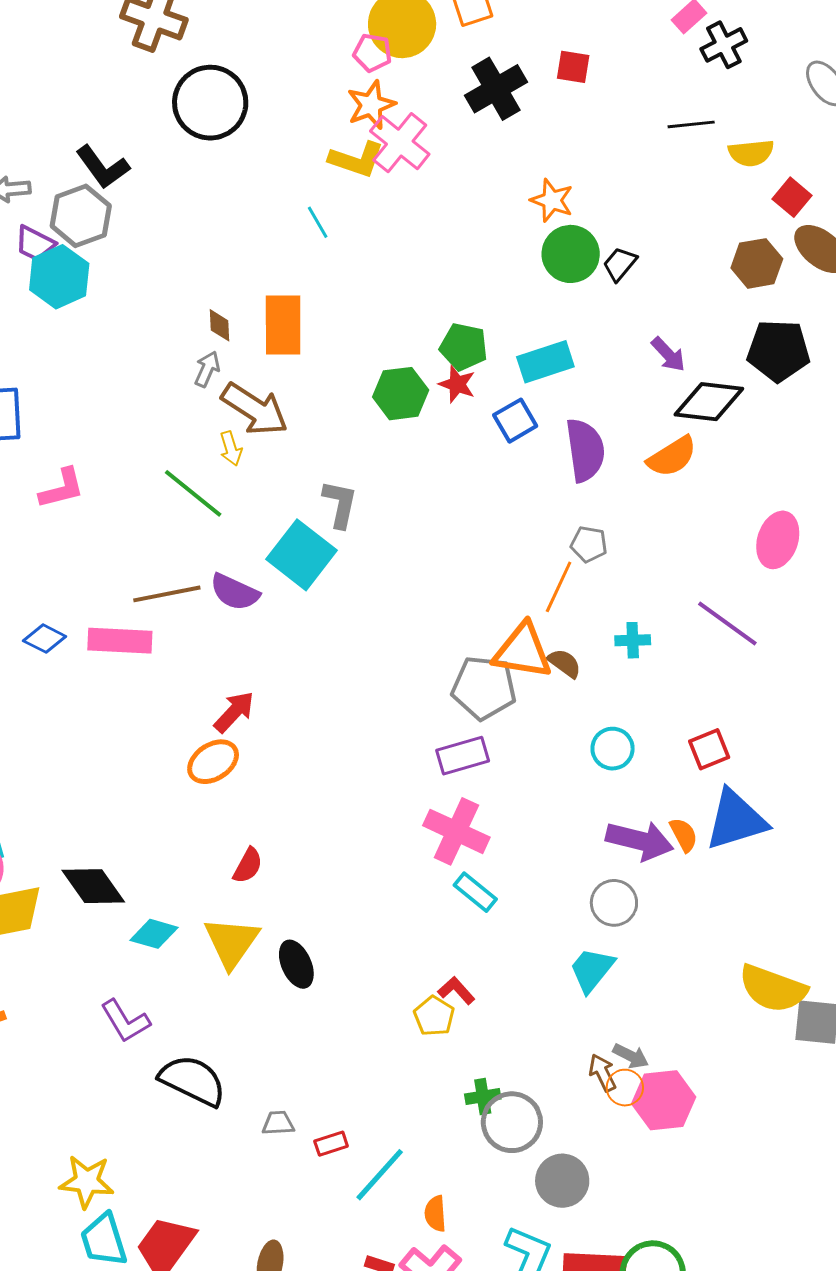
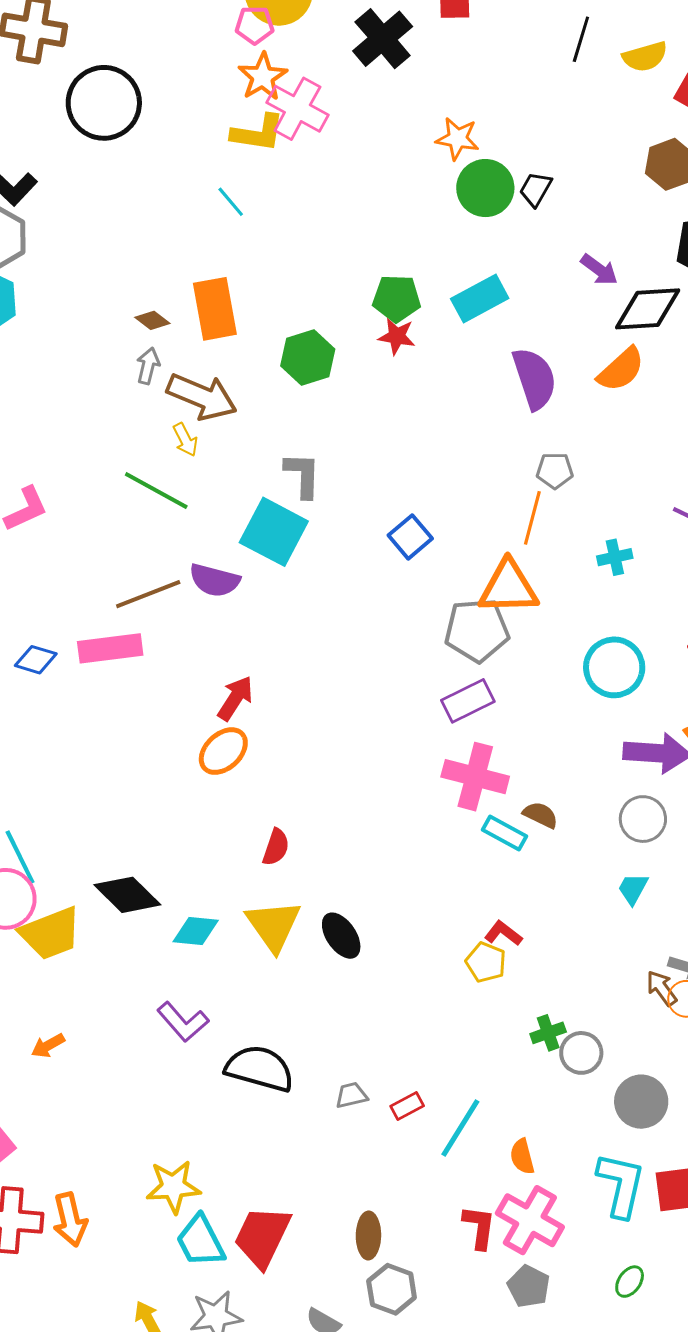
black line: (691, 124) -> (581, 39), turned -57
brown diamond: (220, 325) -> (152, 320), turned -40
green hexagon: (401, 394) -> (308, 358), moved
blue square: (515, 421) -> (410, 537), moved
brown semicircle: (564, 663) -> (541, 815), moved
cyan circle: (613, 749) -> (614, 667), size x1.4
cyan trapezoid: (592, 970) -> (633, 889), size x0.7
gray circle: (512, 1122) -> (581, 1053), size x0.7

